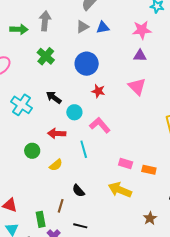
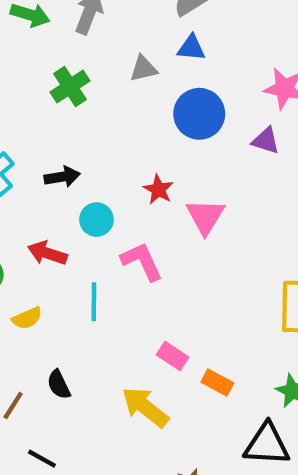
gray triangle: (82, 27) -> (144, 69), moved
blue triangle: (103, 27) -> (191, 48), moved
blue circle: (87, 64) -> (199, 114), moved
pink triangle: (137, 87) -> (205, 216), moved
black arrow: (54, 97) -> (62, 177), turned 119

